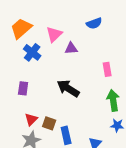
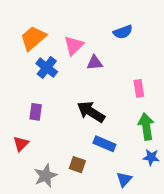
red triangle: (31, 119) -> (21, 144), moved
brown square: (49, 123) -> (77, 165), moved
blue rectangle: (66, 135) -> (104, 144), moved, turned -54

